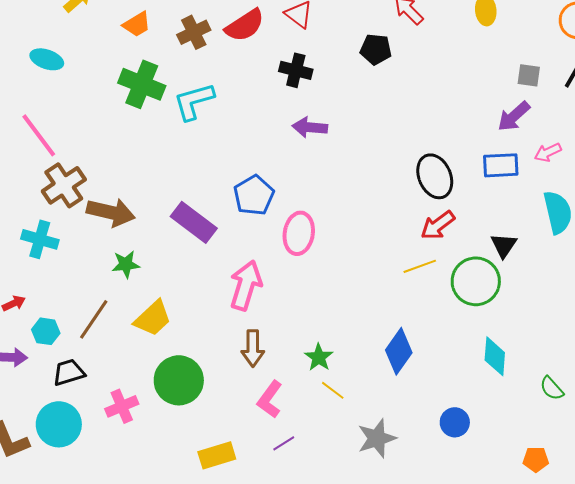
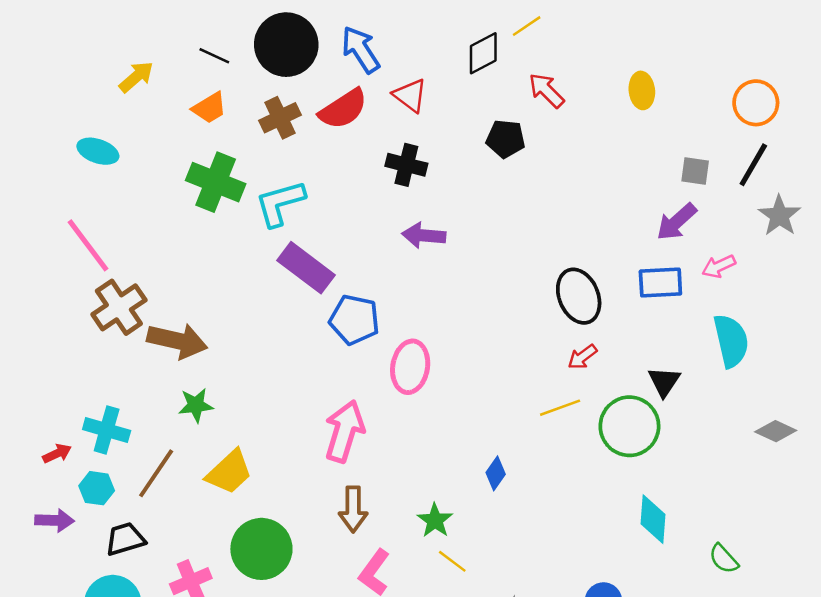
blue pentagon: (254, 195) -> (354, 320), turned -30
purple rectangle: (194, 222) -> (306, 268), moved
red arrow: (438, 225) -> (582, 357), size x0.7
cyan cross: (40, 239) -> (107, 430), moved
blue diamond: (399, 351) -> (496, 473), moved, size x0.6

